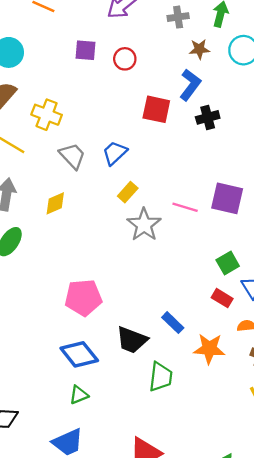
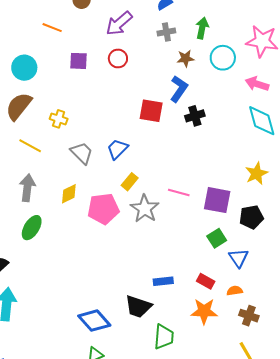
purple square: (85, 50) -> (78, 61), moved
red circle: (125, 59) -> (118, 58), moved
yellow cross: (47, 115) -> (59, 119), size x0.7
purple square: (227, 198) -> (217, 200), moved
pink pentagon: (83, 298) -> (103, 209), moved
red rectangle: (222, 298) -> (206, 281), moved
blue rectangle: (173, 323) -> (163, 281), moved, turned -48

